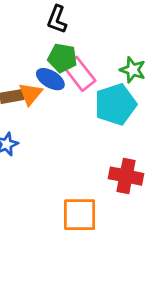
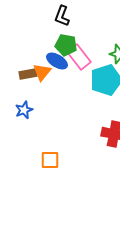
orange square: (80, 215) -> (50, 160), moved, size x0.7

